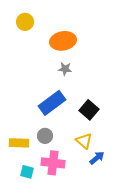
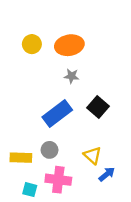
yellow circle: (25, 22) -> (32, 44), moved
black square: (89, 110) -> (98, 107), moved

